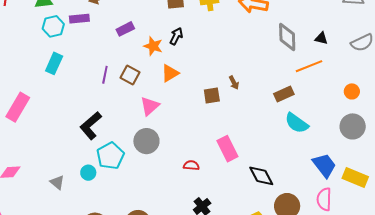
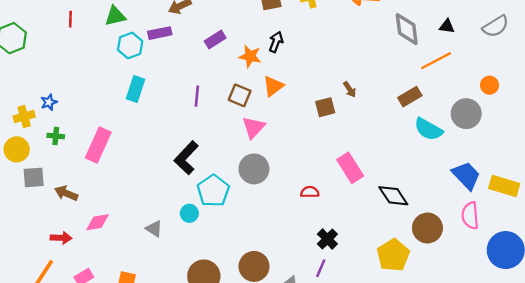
brown square: (130, 75) -> (240, 95), moved
gray circle: (353, 126) -> (466, 114), moved

